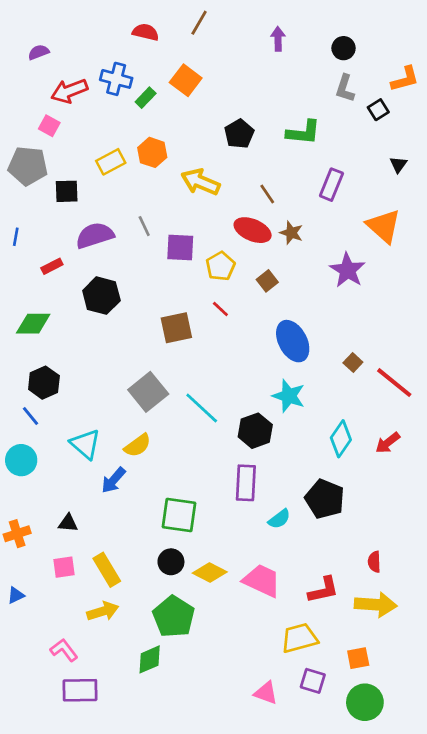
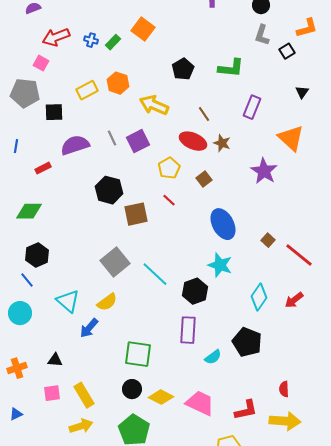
blue cross: (116, 79) -> (91, 40), moved, size x0.6
purple square: (180, 247) -> (138, 141), moved, turned -30
black hexagon: (101, 296) -> (109, 190), moved

